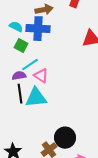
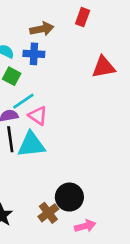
blue cross: (38, 29) -> (34, 54), size x0.7

